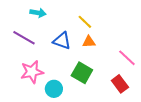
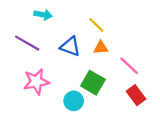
pink line: (127, 58) -> (129, 66), moved
cyan circle: (54, 89) -> (74, 101), moved

